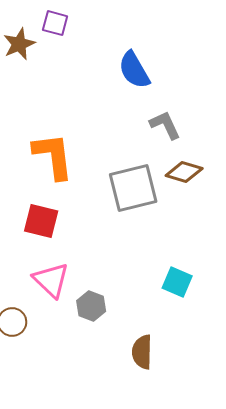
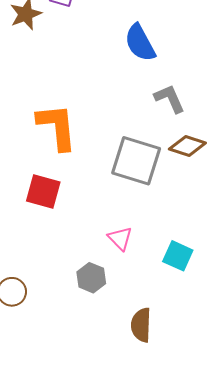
gray square: (133, 188) -> (136, 161), turned 30
pink triangle: (51, 280) -> (120, 238), moved, size x0.7

